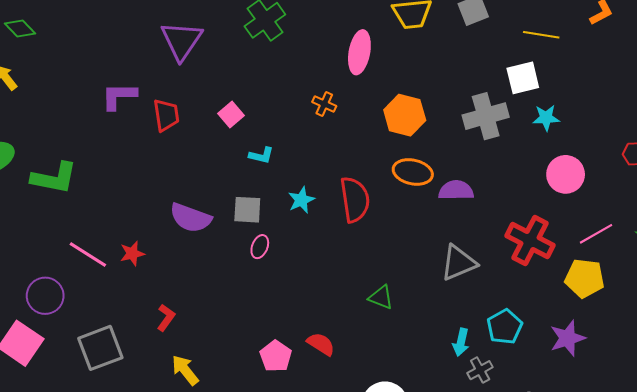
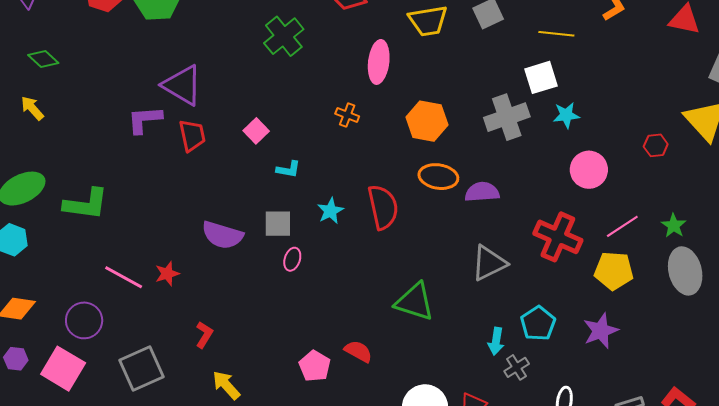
purple triangle: (181, 41) -> (182, 85), moved, turned -30
green triangle: (381, 297) -> (415, 302), size x1.6

